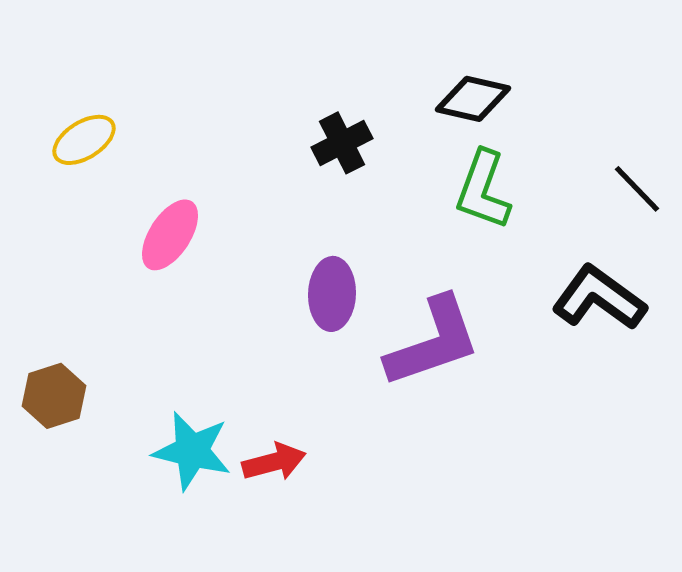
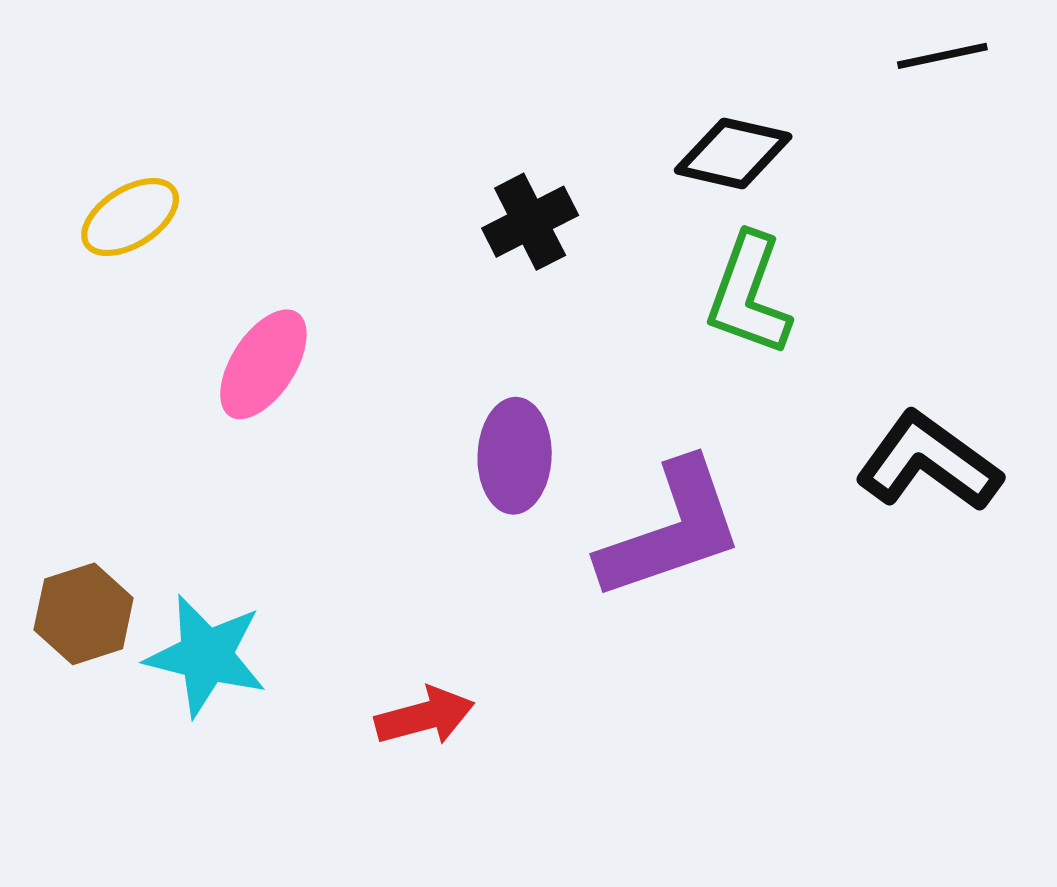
black line: (637, 189) -> (942, 56), moved, turned -58
cyan star: (192, 451) -> (206, 656), moved

